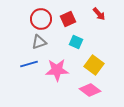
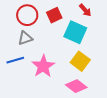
cyan square: (76, 42) -> (75, 32), moved, size x1.6
pink star: (57, 70) -> (43, 66), turned -30

